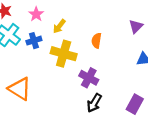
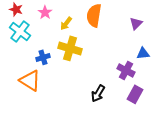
blue cross: (34, 41) -> (43, 57), moved
orange semicircle: (96, 41) -> (94, 15), moved, size x1.6
purple cross: (89, 78) -> (126, 70), moved

